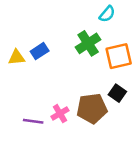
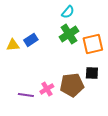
cyan semicircle: (107, 14) -> (68, 12), moved
black square: (117, 93) -> (92, 73), turned -32

